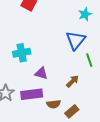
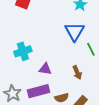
brown arrow: (73, 81) -> (77, 73), turned 120

